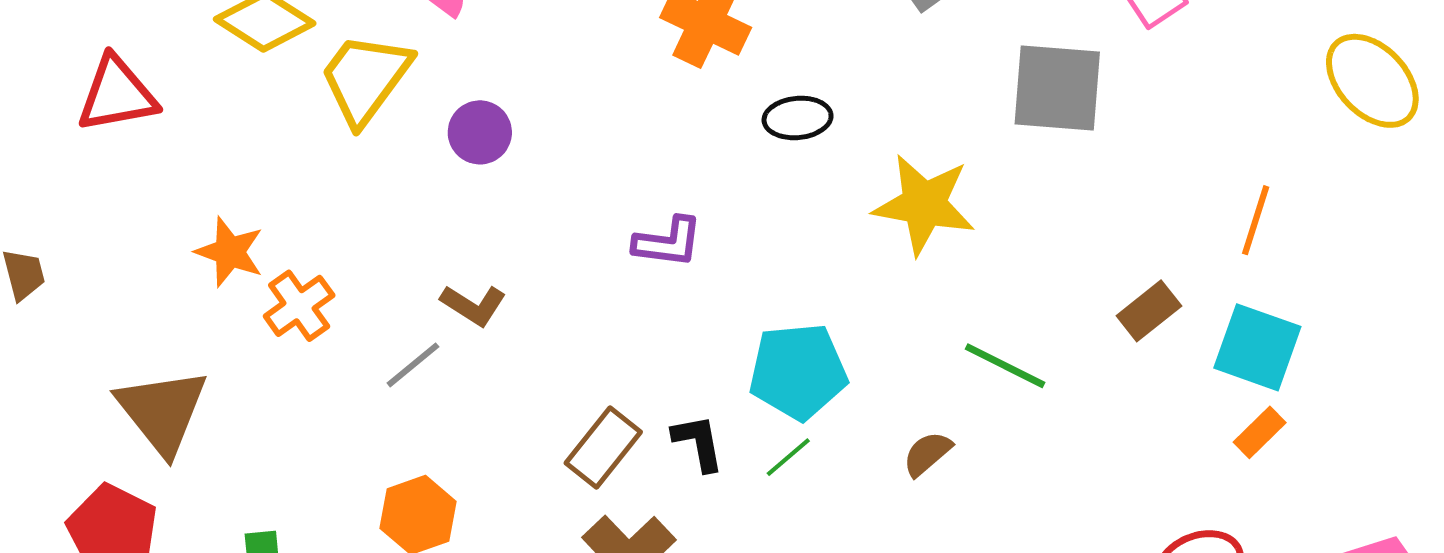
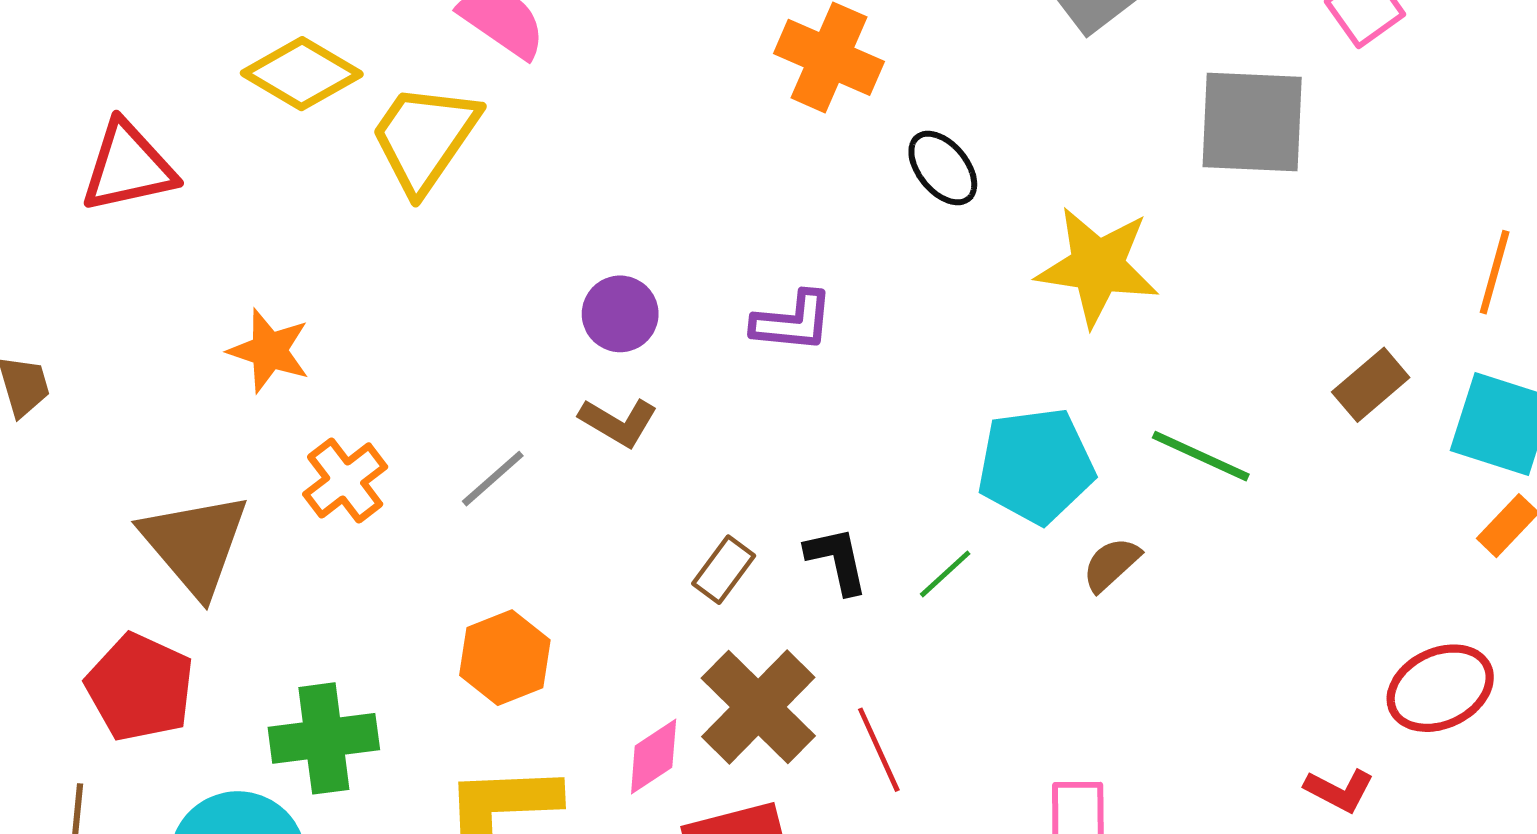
black ellipse: (798, 118) -> (943, 168), turned 58
purple circle: (480, 132) -> (620, 314), moved
brown L-shape: (473, 305) -> (618, 422), moved
orange cross: (299, 306) -> (345, 480), moved
cyan pentagon: (798, 371) -> (1036, 466), moved
brown rectangle: (603, 447) -> (724, 570), size x0.7

